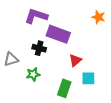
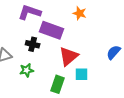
orange star: (98, 17) -> (80, 13), moved
red triangle: (75, 60) -> (69, 56), size x1.5

